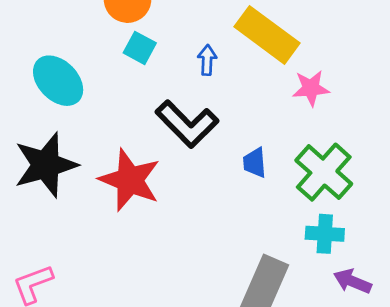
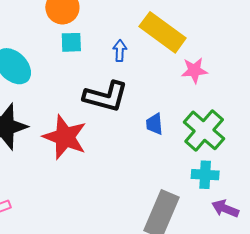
cyan square: (140, 48) -> (71, 42), turned -30
black L-shape: (187, 124) -> (106, 97), turned -30

